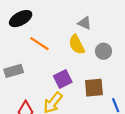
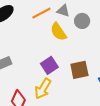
orange line: (39, 44) -> (41, 13), moved, turned -54
gray circle: (103, 51) -> (82, 21), moved

